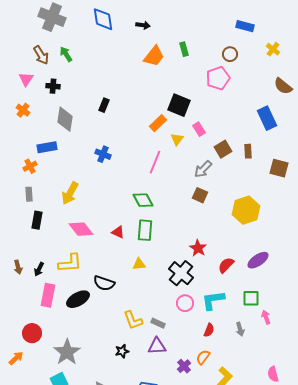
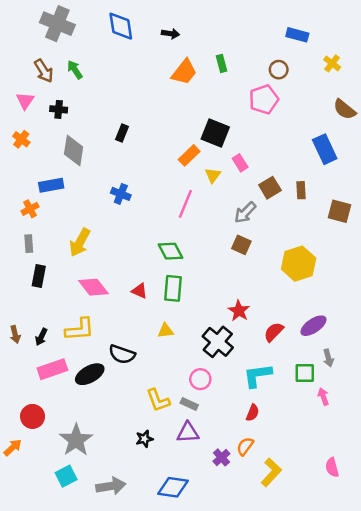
pink rectangle: (48, 295) -> (52, 369), turned 60
pink circle: (185, 303) -> (200, 379), moved
gray arrow: (240, 329) -> (328, 358), moved

